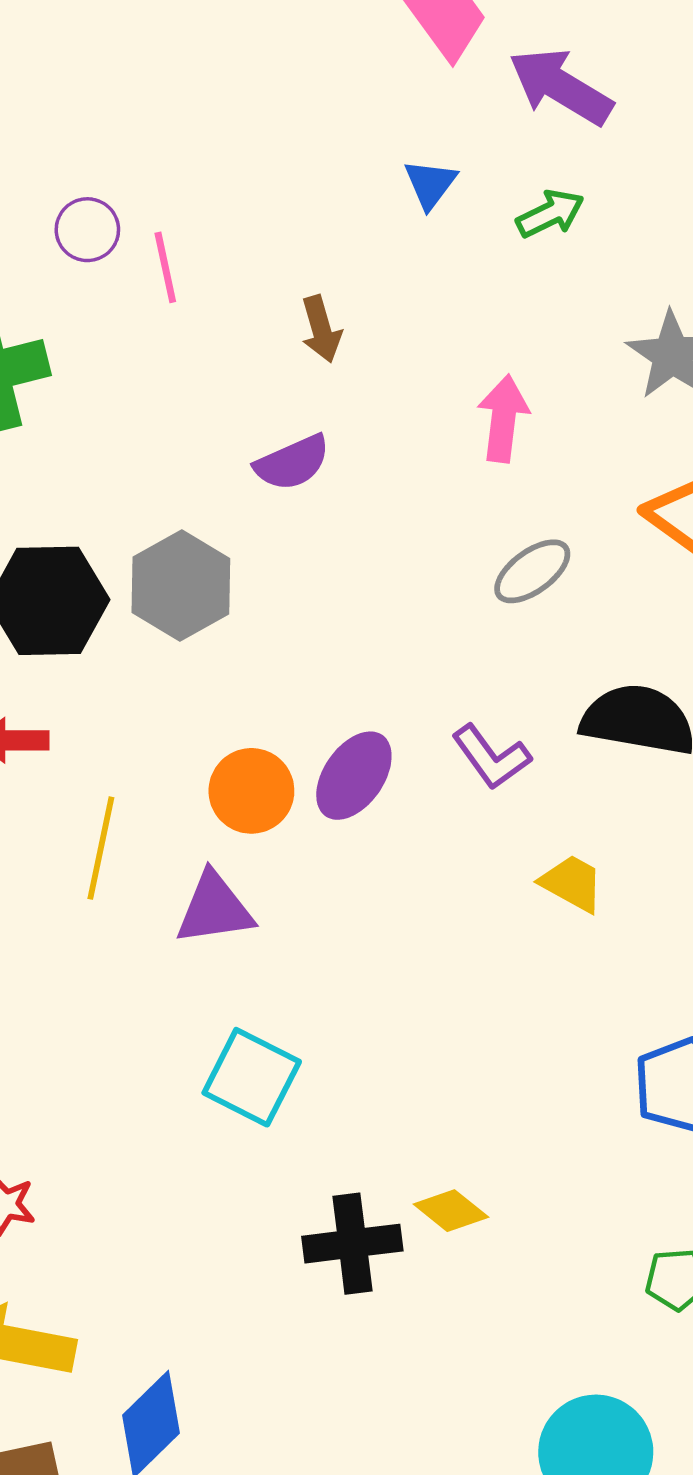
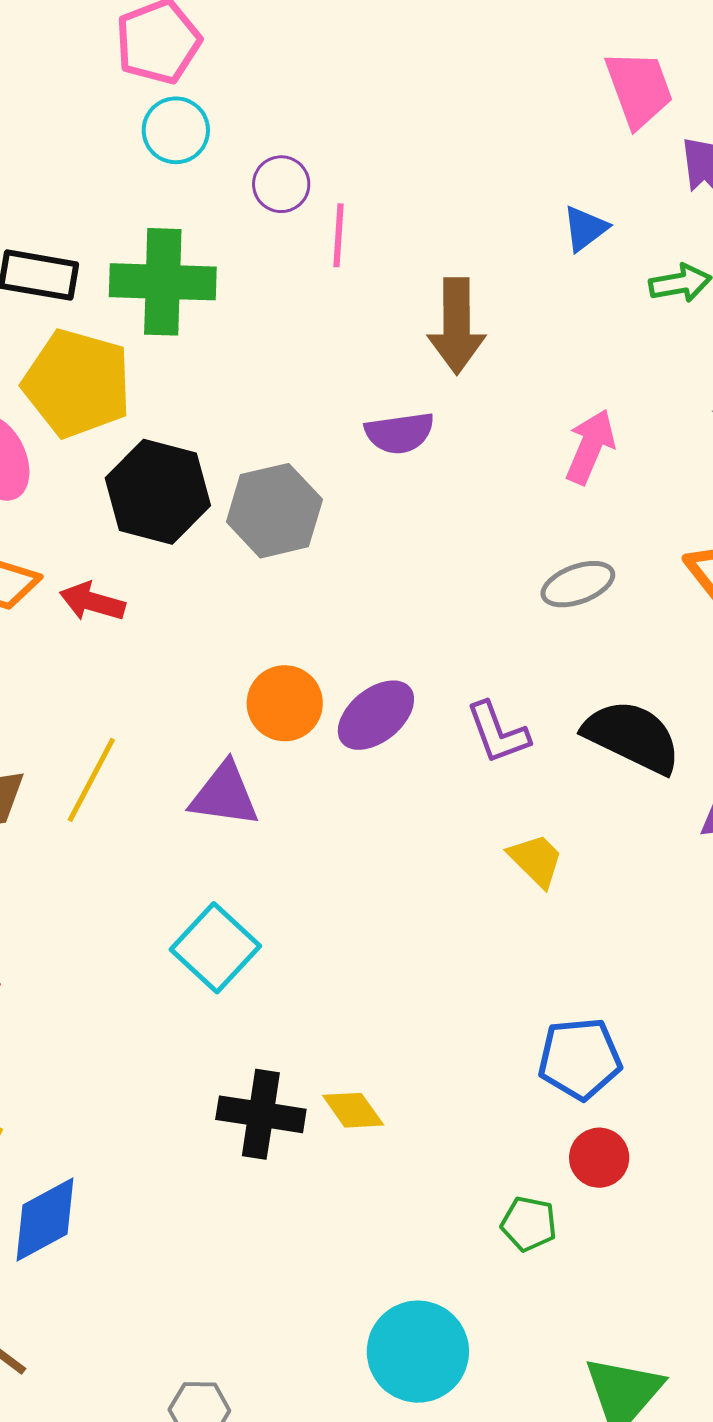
brown arrow: (321, 329) -> (457, 326), size x1.6
yellow line: (101, 848) -> (91, 780), moved

